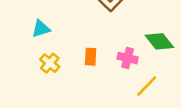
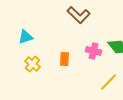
pink cross: (128, 58) -> (94, 51), moved

